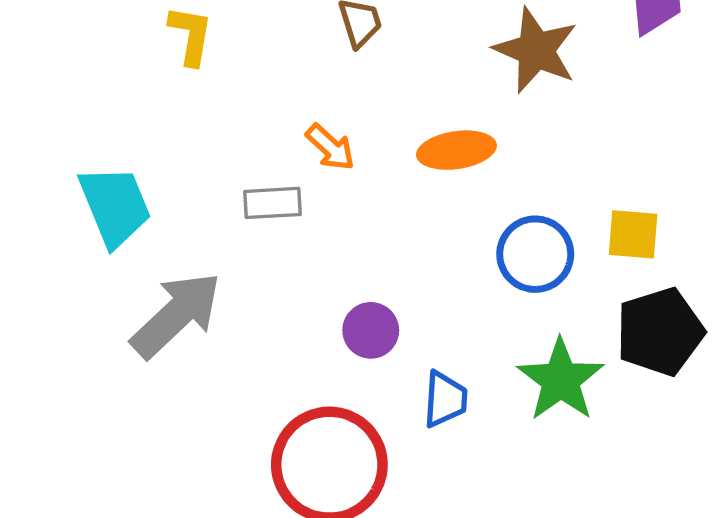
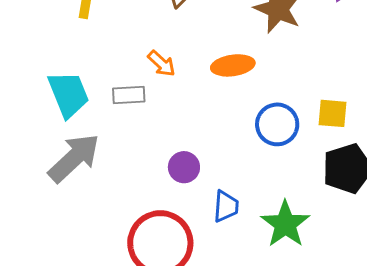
cyan trapezoid: (115, 206) -> (68, 94), moved
green star: (561, 380) -> (285, 224), moved

